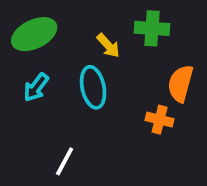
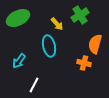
green cross: (152, 28) -> (80, 15), turned -36
cyan arrow: (36, 87) -> (19, 61), moved

